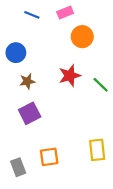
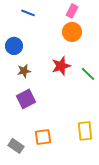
pink rectangle: (65, 13) -> (72, 11), moved, turned -40
gray rectangle: (18, 167) -> (16, 146), turned -35

